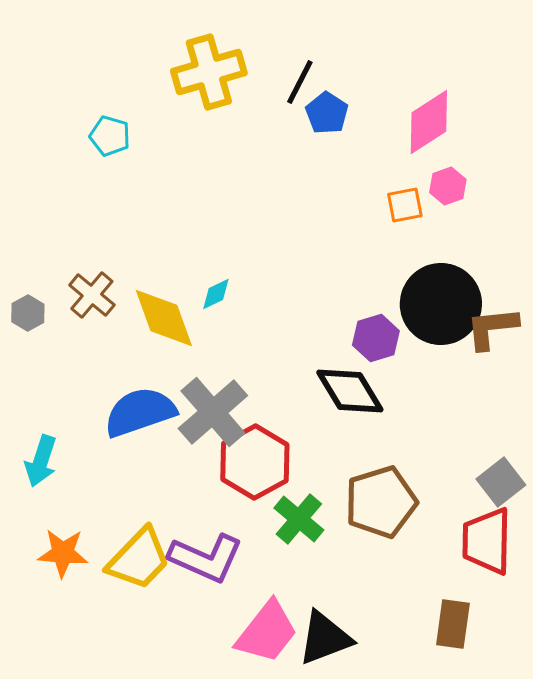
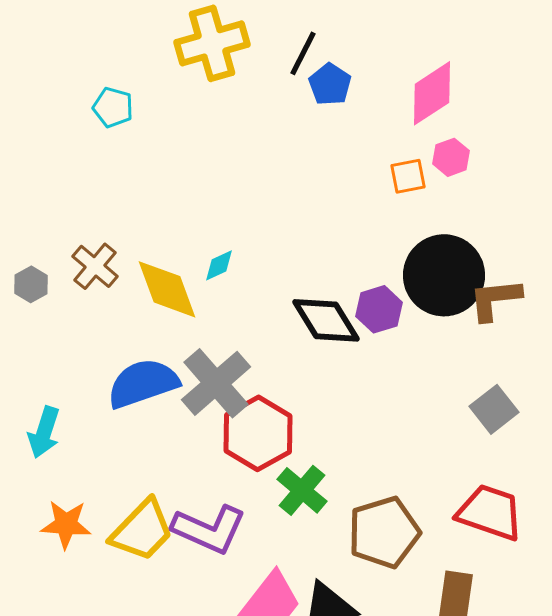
black diamond: (350, 391) -> (326, 320), moved
gray square: (501, 482) -> (494, 409), moved
brown pentagon: (381, 502) -> (384, 532), moved
red trapezoid: (487, 541) -> (490, 512), turned 108

